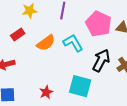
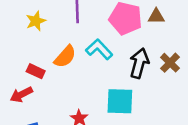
red rectangle: (18, 34) -> (36, 71), moved, turned 72

